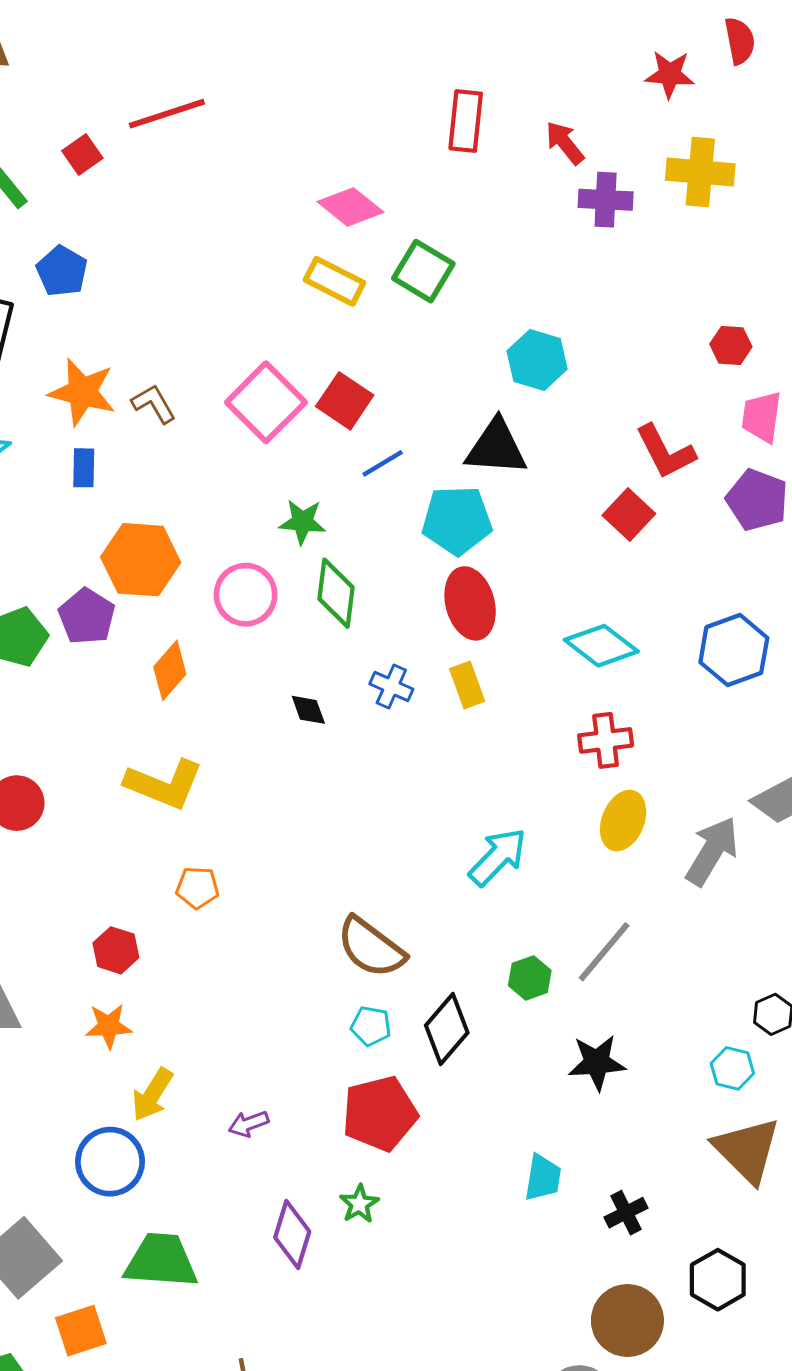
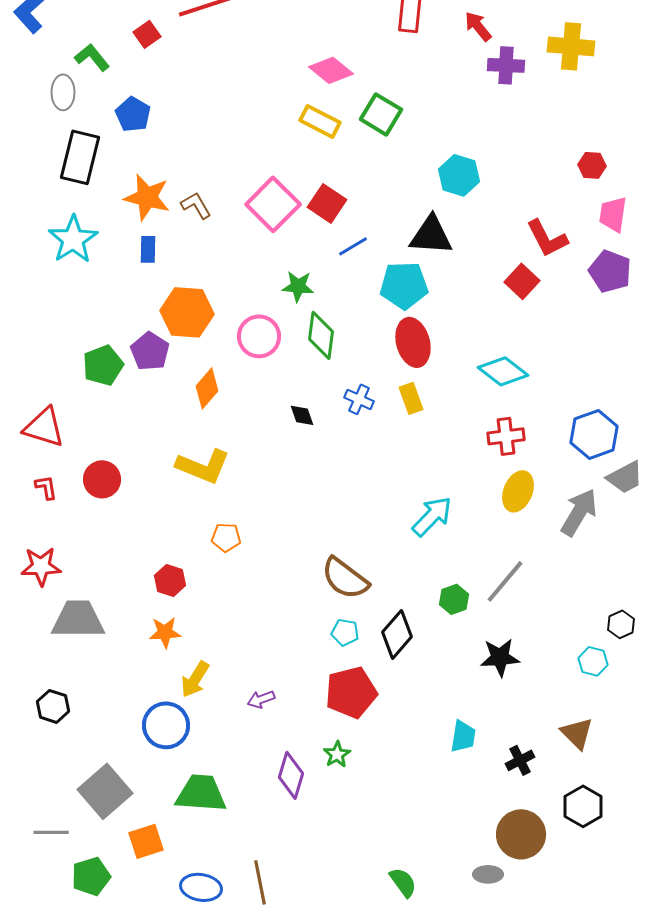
blue hexagon: (734, 650) -> (594, 434), moved
brown triangle: (747, 1150) -> (577, 733), moved, size x0.7

